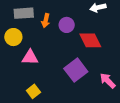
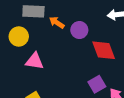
orange arrow: (46, 21) -> (57, 22), turned 104
purple square: (76, 70) -> (97, 84), moved, size x0.7

